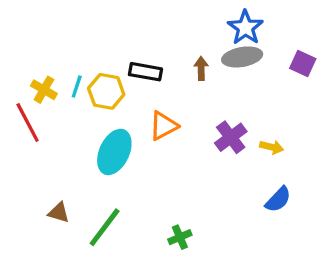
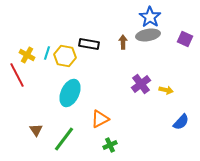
orange triangle: (164, 126) -> (100, 119), moved
blue semicircle: (278, 199) -> (181, 122), moved
brown triangle: (59, 213) -> (36, 130), turned 40

